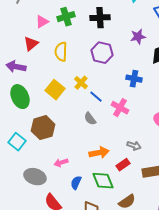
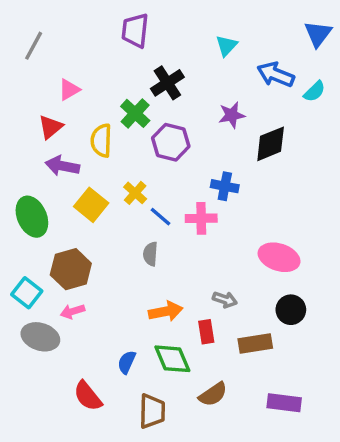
green cross: (66, 17) -> (135, 113), moved, turned -30
black cross: (100, 18) -> (167, 83), turned -30
purple arrow: (16, 67) -> (62, 166), moved
pink cross: (120, 108) -> (201, 218), moved, turned -30
gray semicircle: (90, 119) -> (150, 254), turned 40
pink arrow: (61, 163) -> (73, 311), moved
red rectangle: (123, 165) -> (206, 332), turned -64
gray ellipse: (35, 177) -> (40, 337), moved

